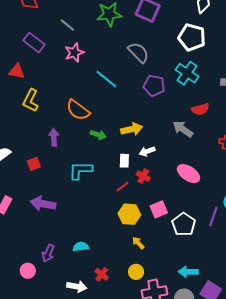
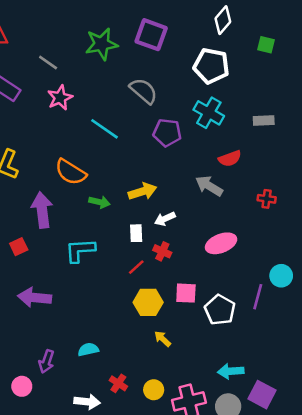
purple arrow: (54, 137) -> (42, 210), size x1.5
pink ellipse: (189, 174) -> (221, 243), turned -50
pink square: (159, 209) -> (186, 293), turned 30
yellow circle: (136, 272) -> (154, 390), moved

